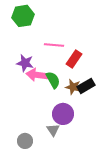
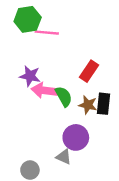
pink line: (54, 45) -> (47, 33), moved
black rectangle: (86, 86) -> (104, 104), turned -54
gray triangle: (53, 130) -> (64, 157), turned -32

